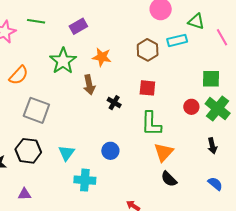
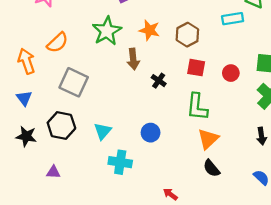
brown hexagon: (148, 50) -> (187, 35), moved
red circle: (191, 107) -> (231, 73), moved

